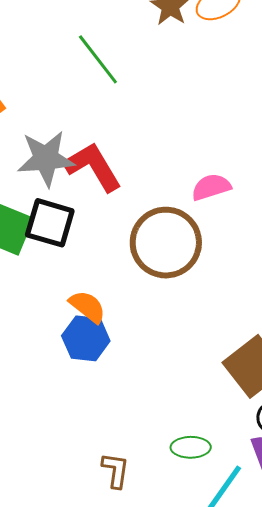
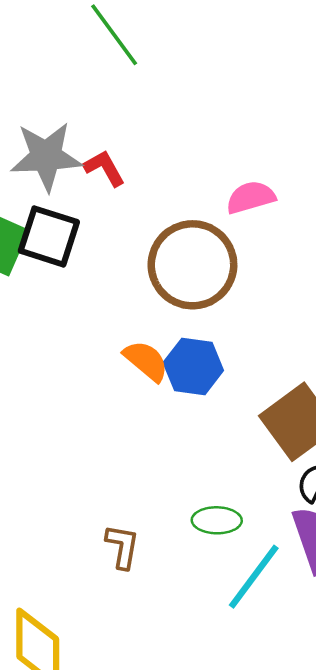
red L-shape: (93, 167) -> (104, 168), size x0.6
orange semicircle: (87, 307) -> (146, 361), moved
blue hexagon: (86, 338) -> (193, 367), moved

